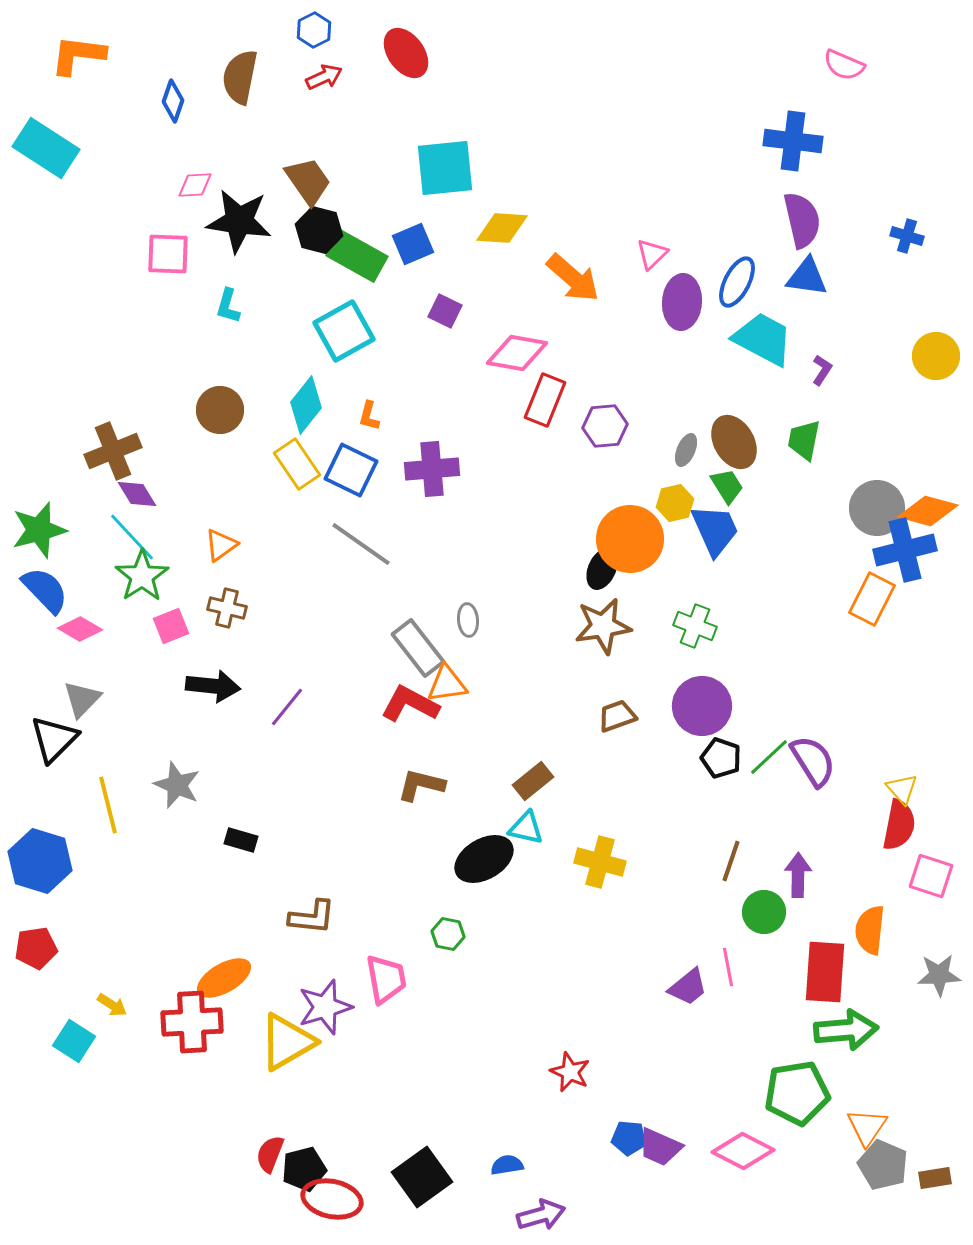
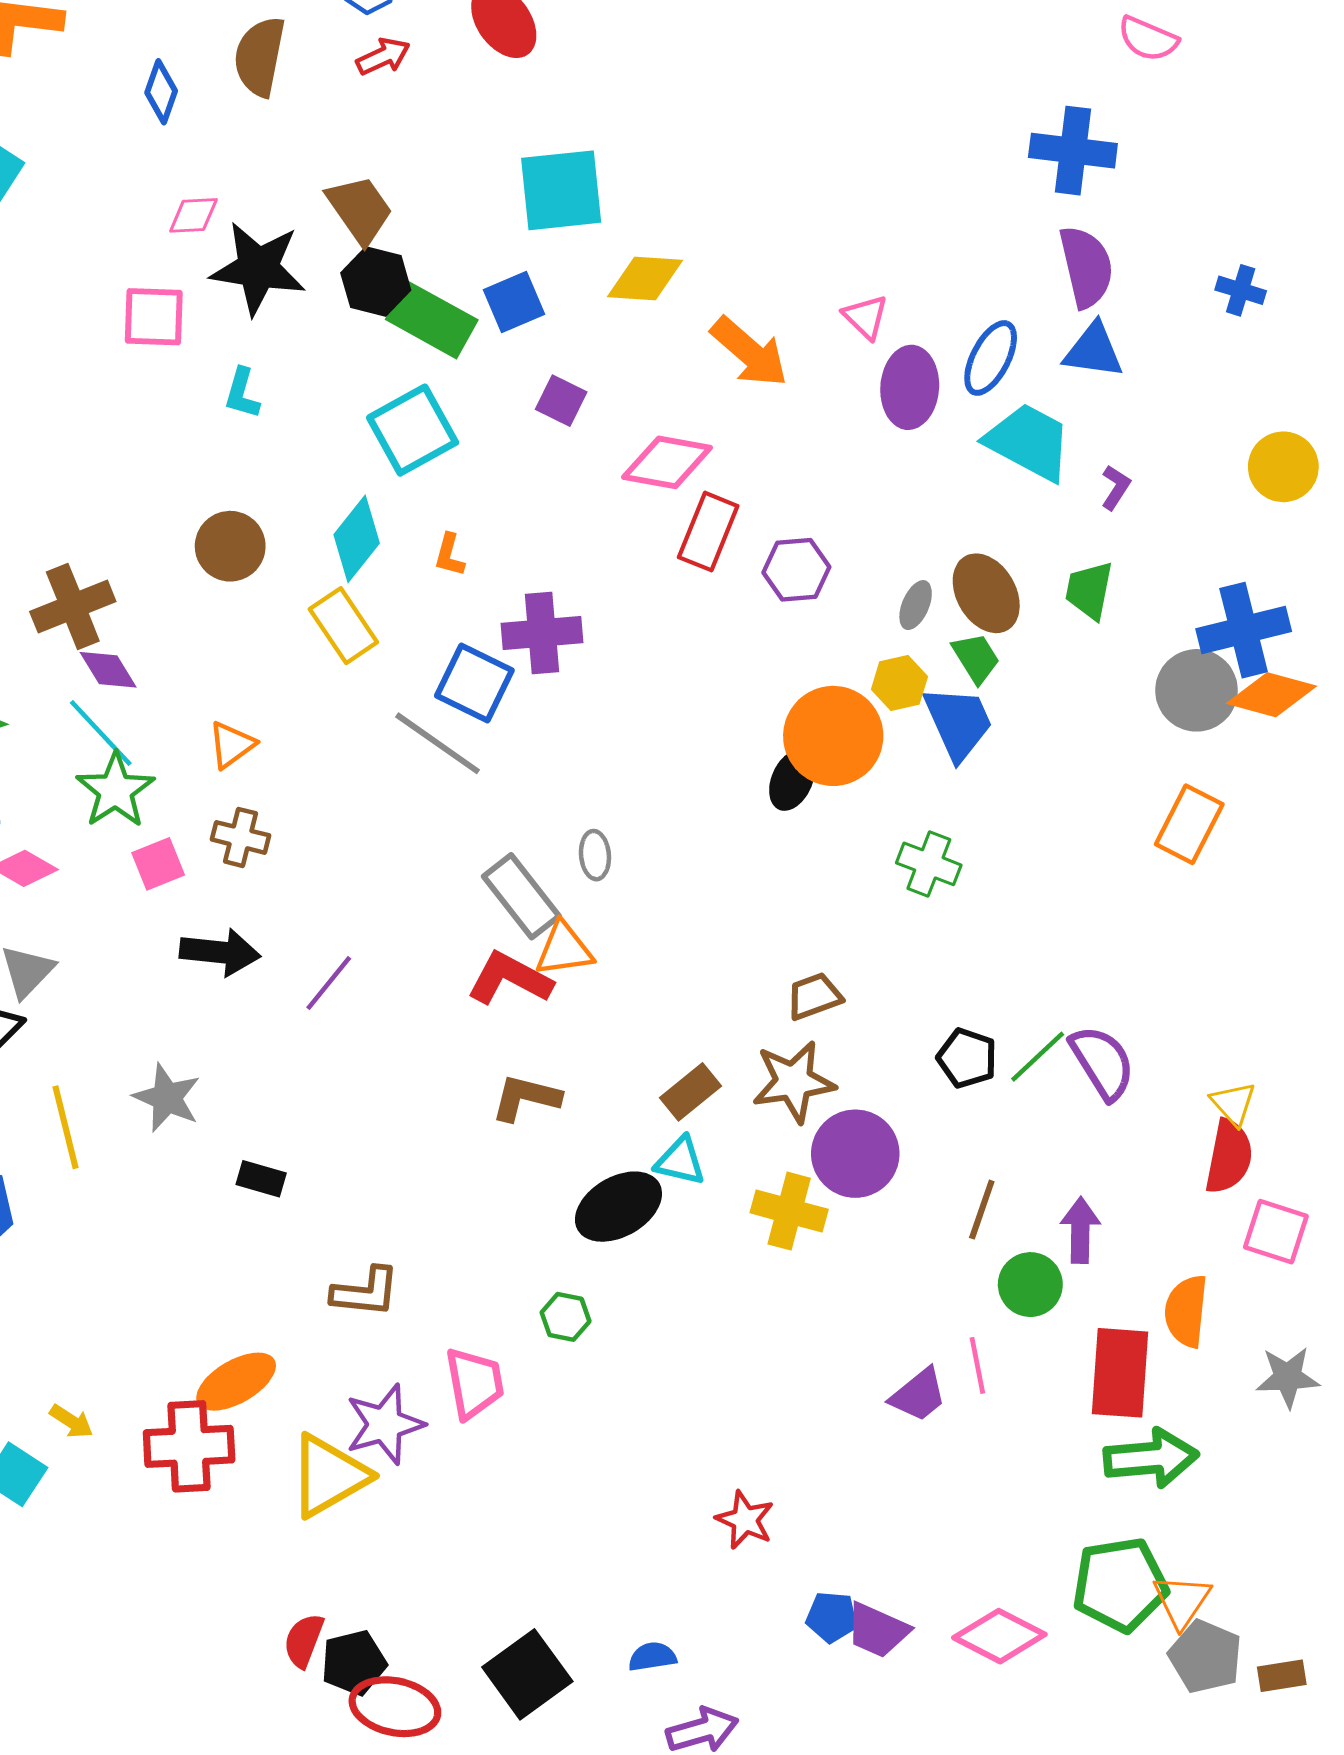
pink triangle: (652, 254) -> (866, 317), turned -32
blue square: (351, 470) -> (474, 683), moved
blue cross: (905, 550) -> (1244, 630), moved
brown star: (603, 626) -> (794, 1082), moved
purple circle: (702, 706) -> (855, 1154), moved
green pentagon: (797, 1093) -> (1120, 1585), moved

